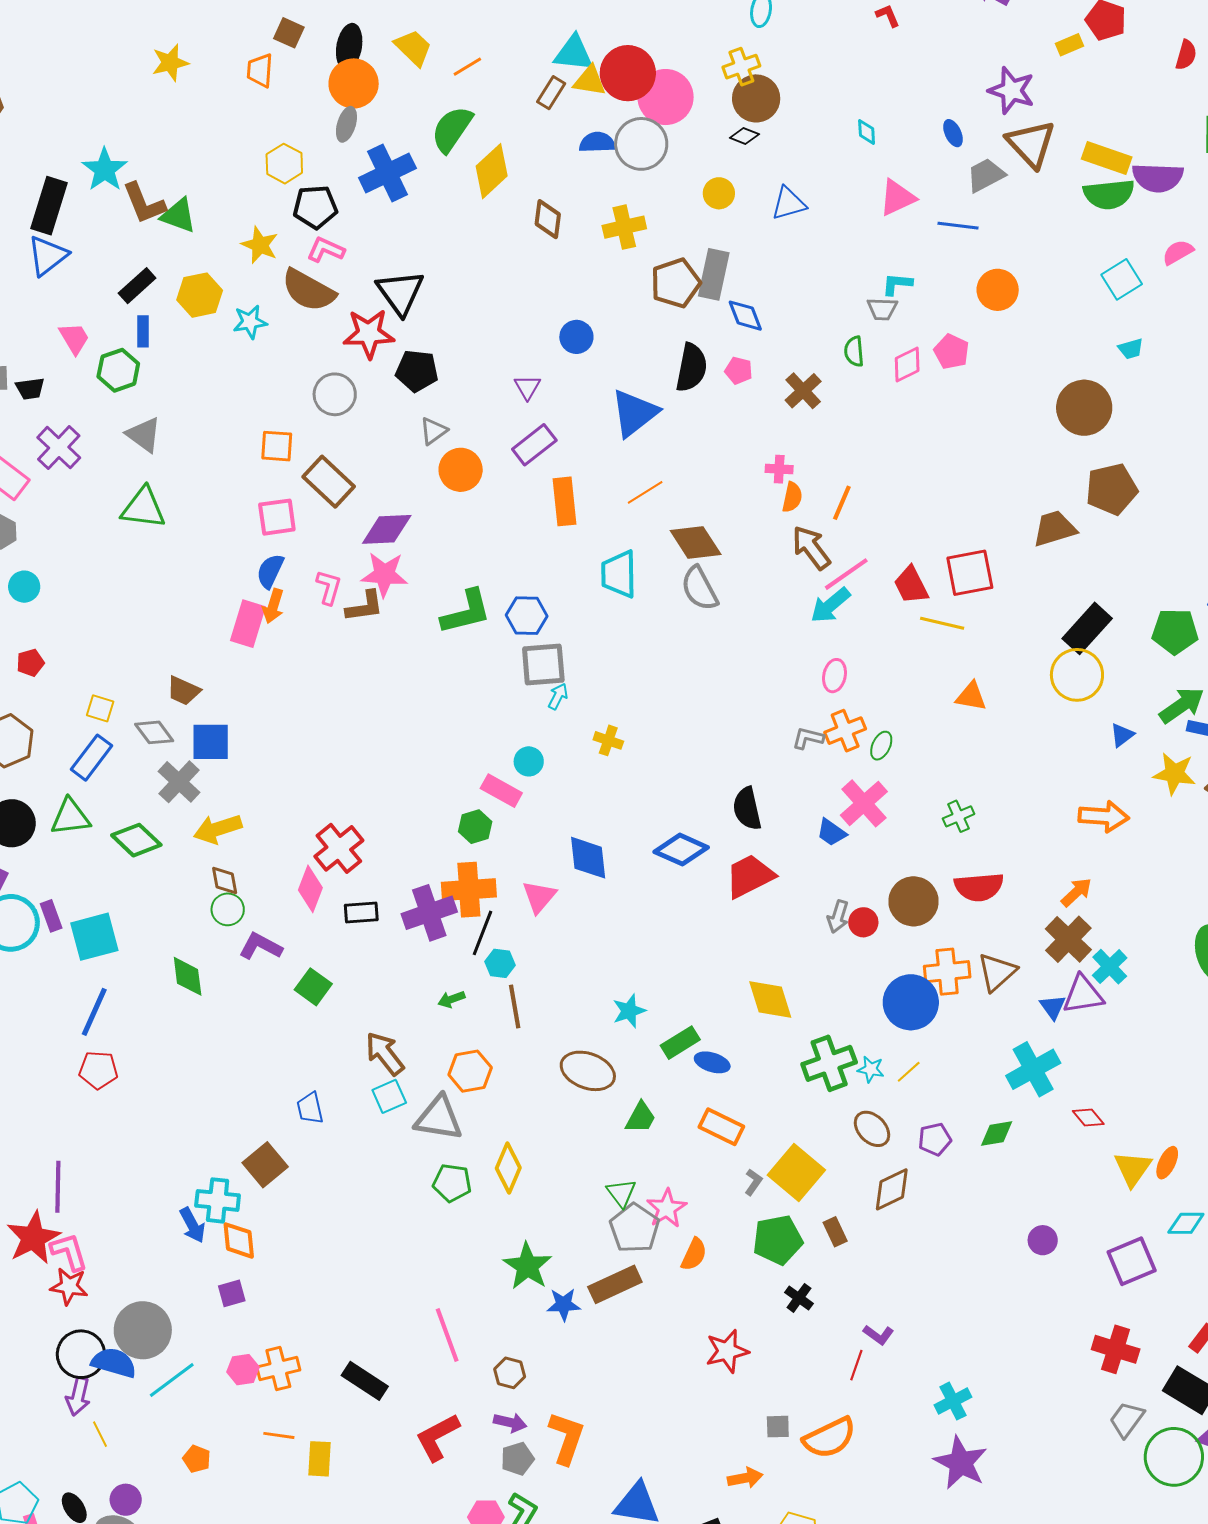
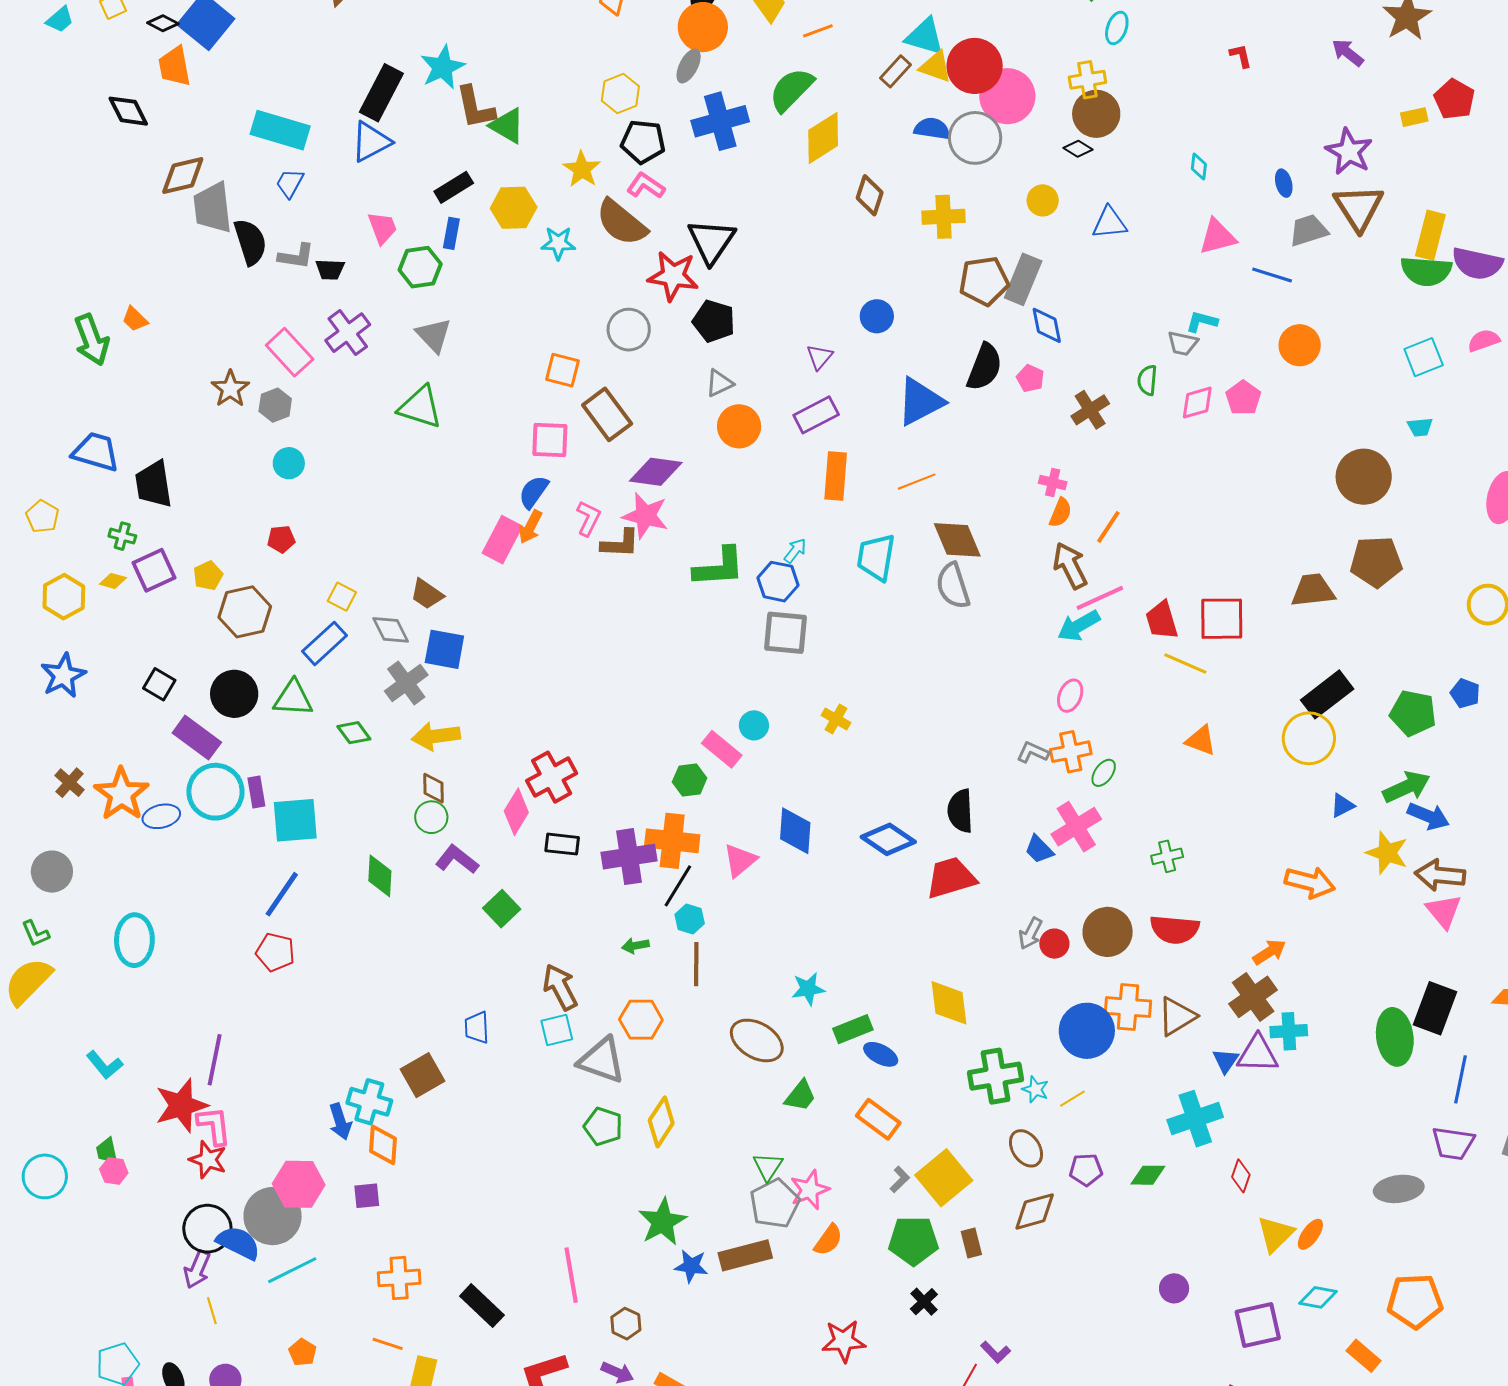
yellow rectangle: (1107, 158) -> (1430, 235), turned 75
cyan arrow: (558, 696) -> (795, 551), moved
green diamond: (136, 840) -> (354, 733), size x0.7
cyan cross: (1110, 967) -> (1289, 1031), turned 30
red diamond: (1088, 1118) -> (1241, 1176), turned 48
pink hexagon: (243, 1370) -> (299, 1184), moved, size x1.6

